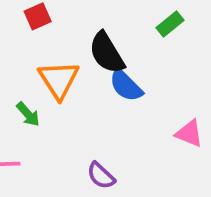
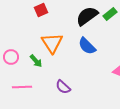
black semicircle: (107, 53) -> (87, 16), moved, turned 85
purple semicircle: (101, 176) -> (63, 87), moved

